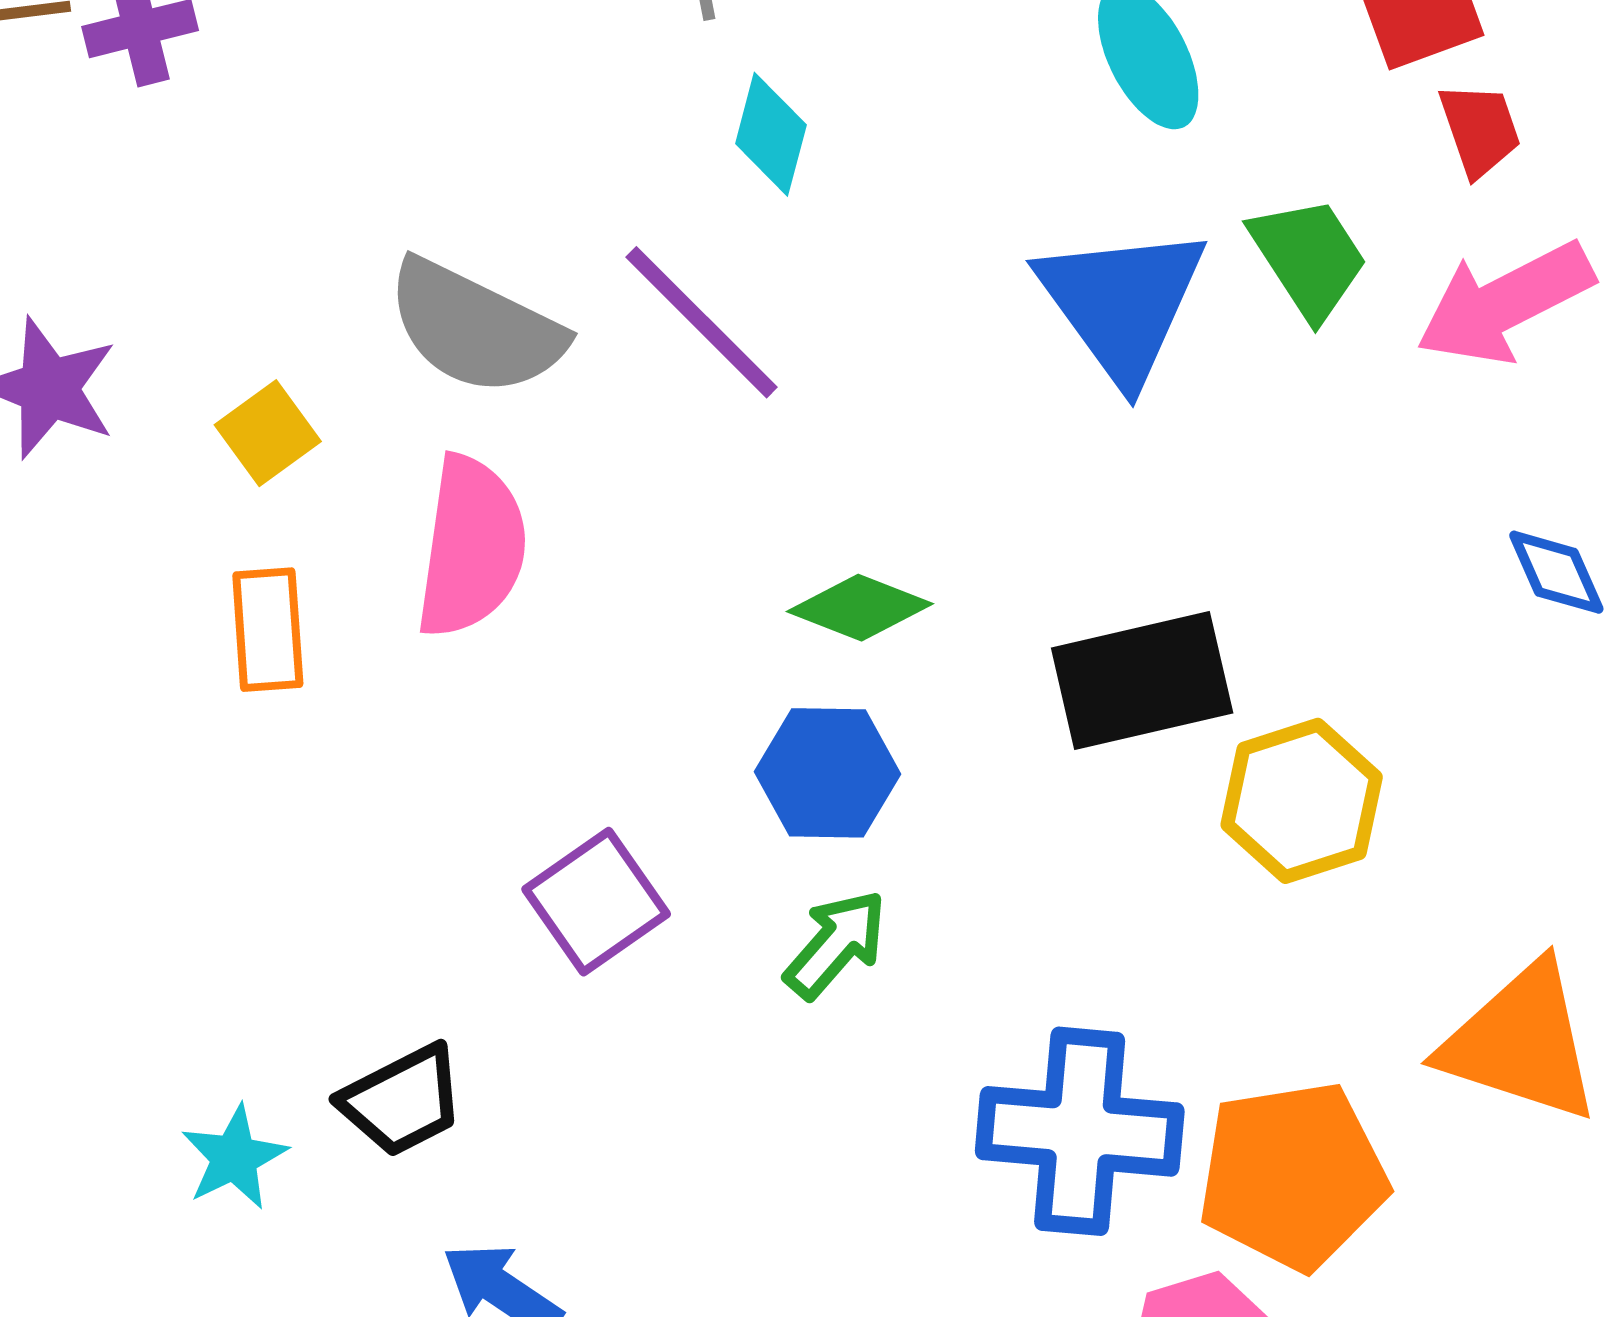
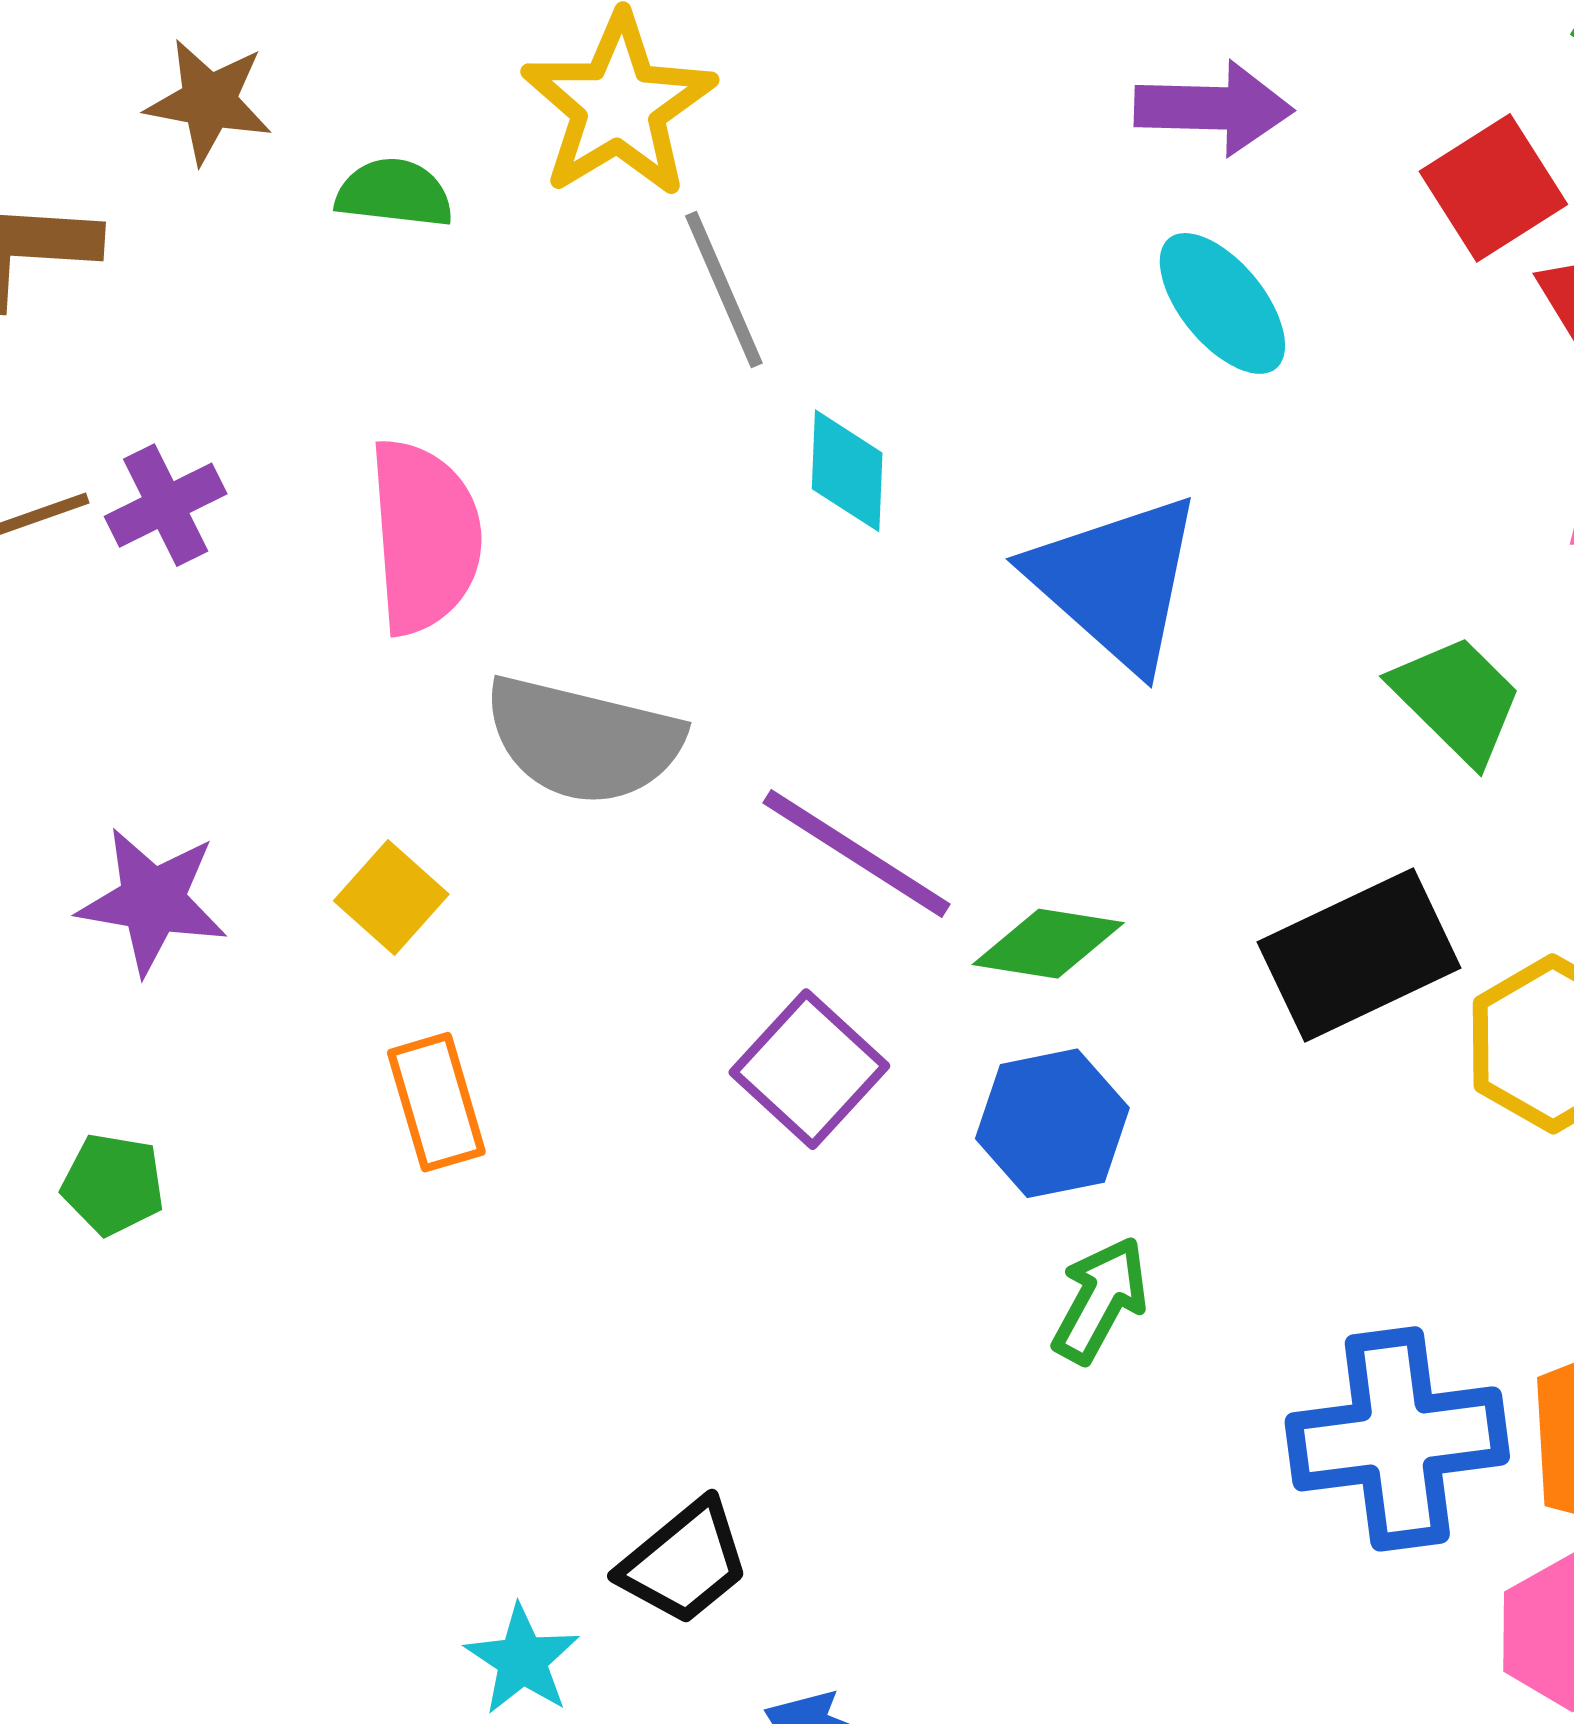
green trapezoid: (1309, 258) -> (1457, 699), moved
blue triangle: (1122, 303) -> (1116, 581), moved
purple line: (701, 322) -> (856, 854), moved
pink semicircle: (471, 547) -> (425, 536), moved
purple square: (596, 902) -> (809, 1069), moved

